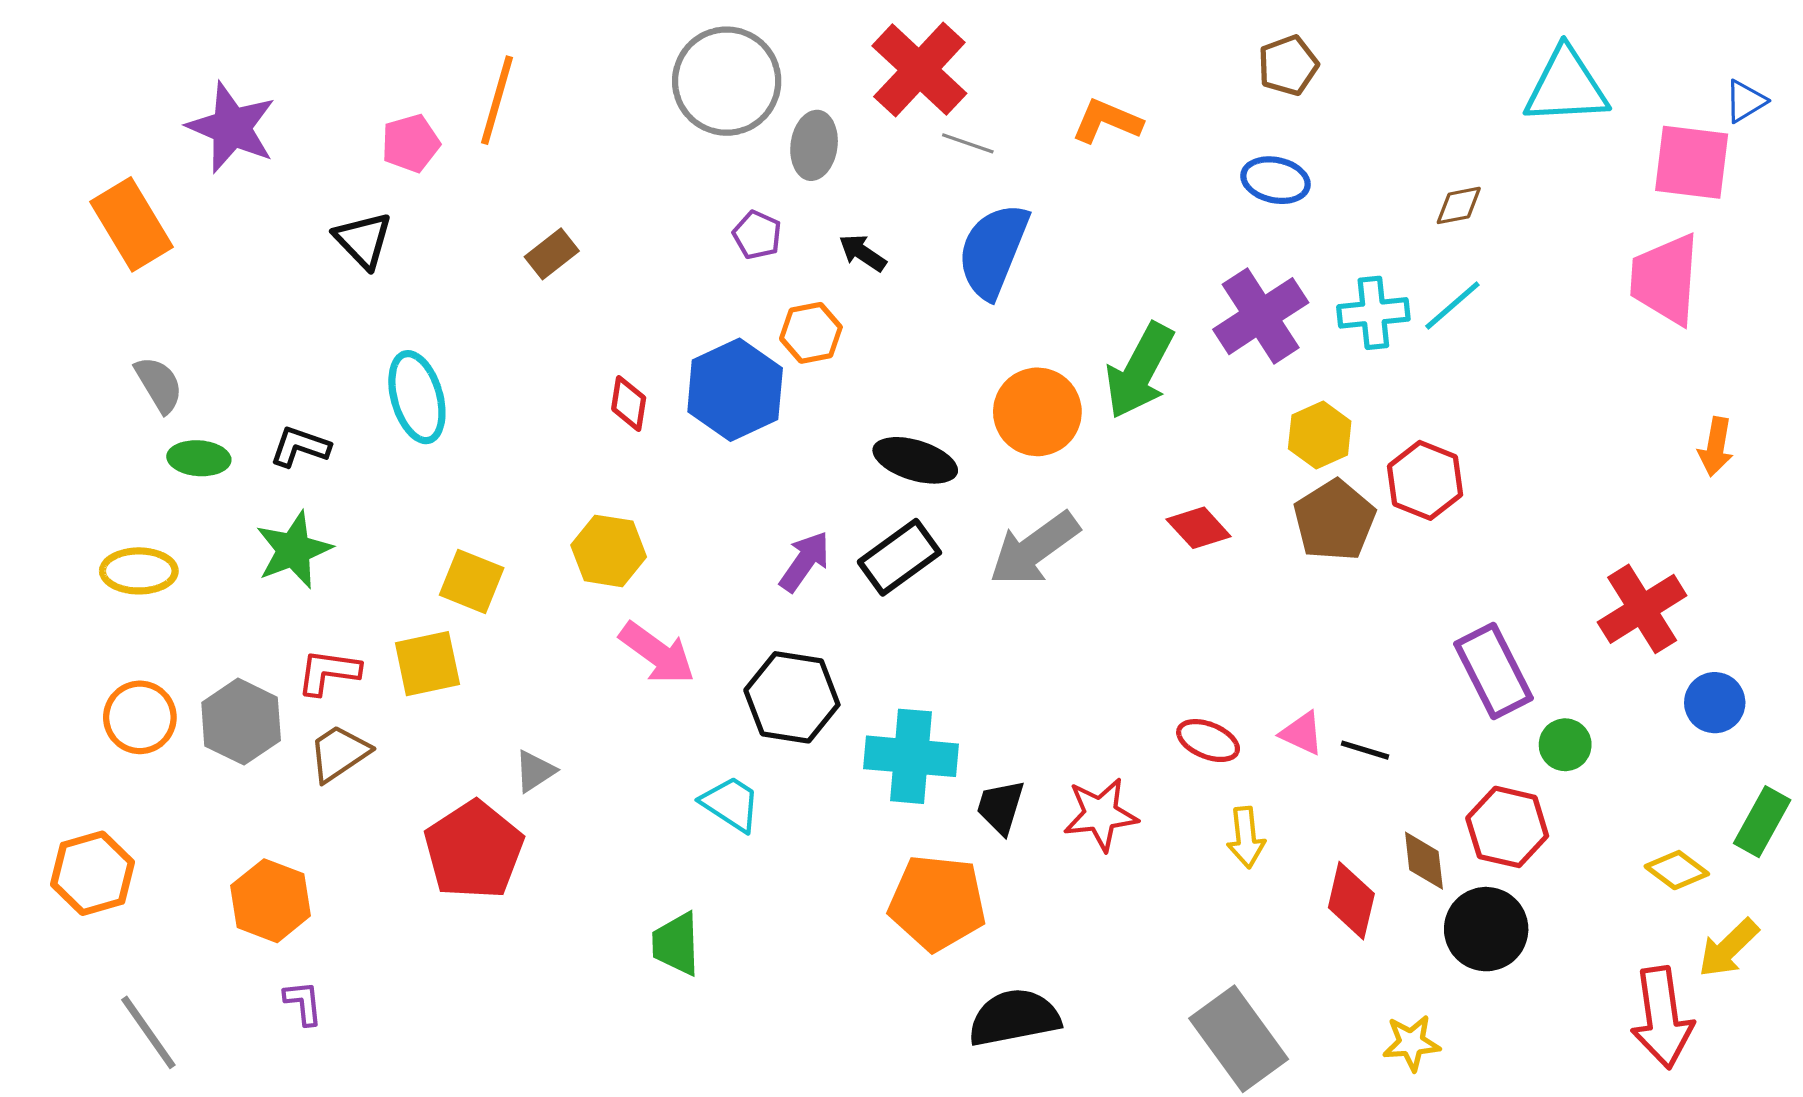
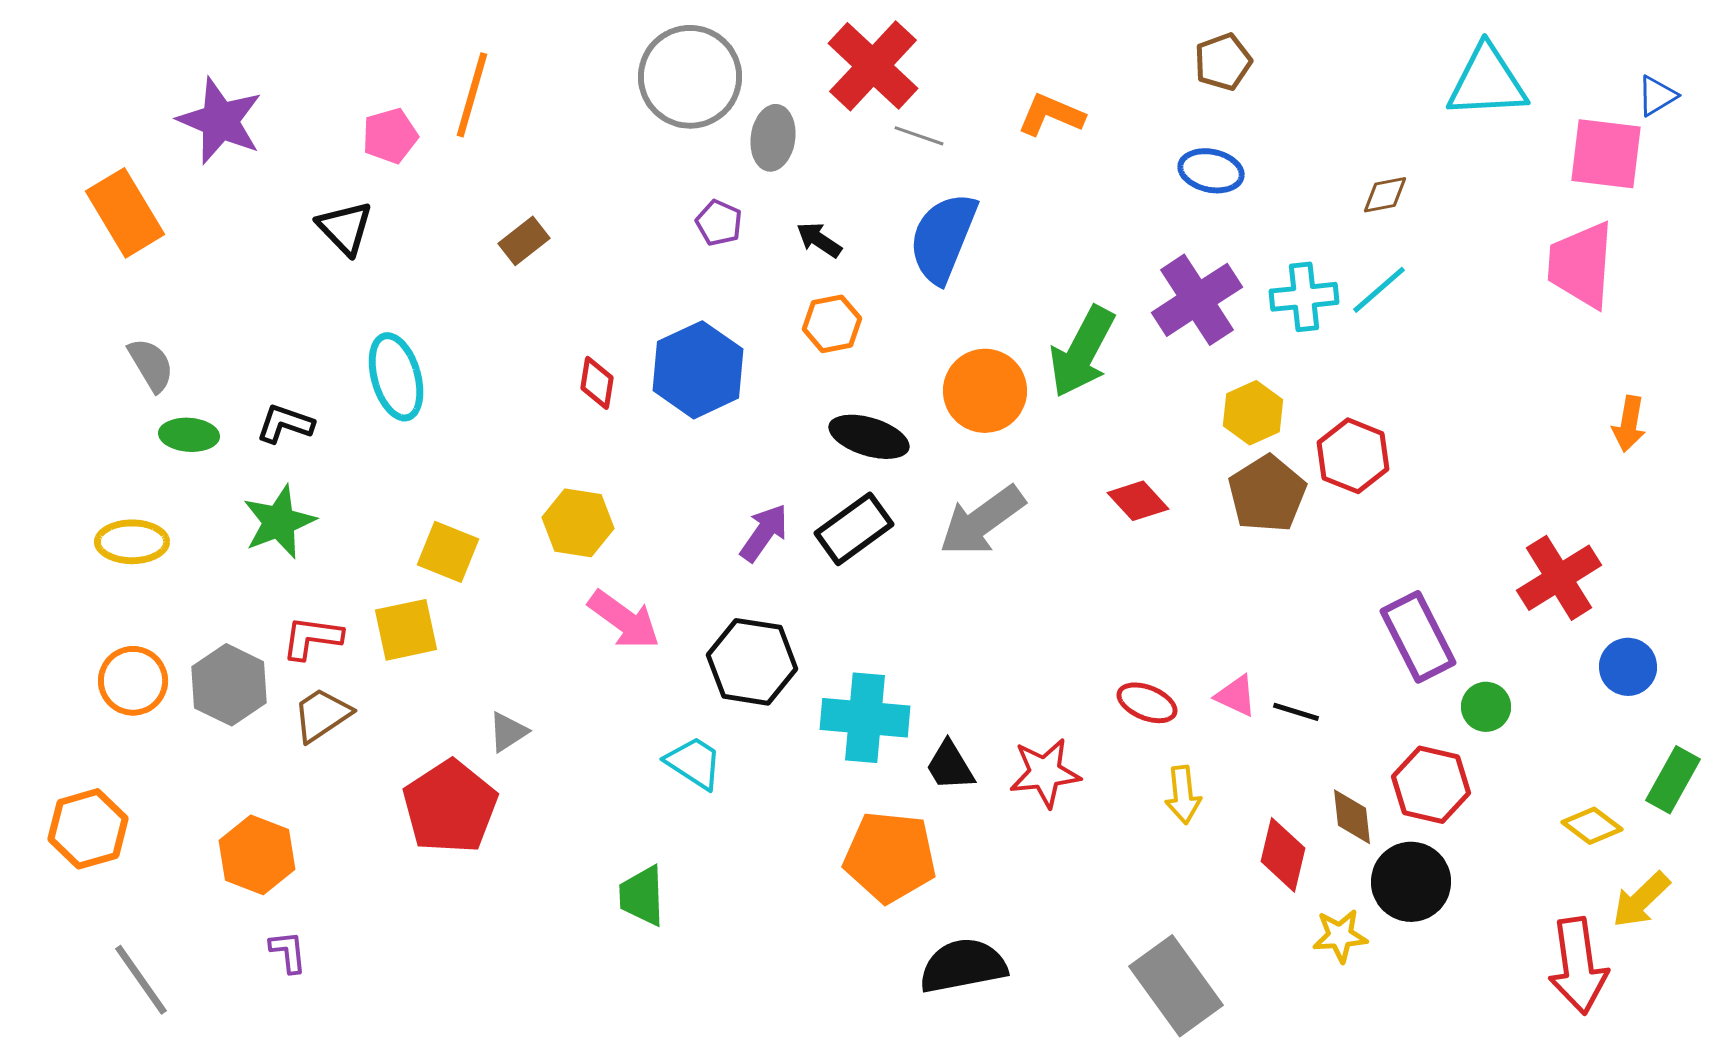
orange hexagon: (811, 333) -> (832, 324), moved
black trapezoid: (1001, 807) -> (950, 766), turned -48
yellow star: (1411, 1043) -> (1340, 936), moved

